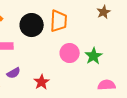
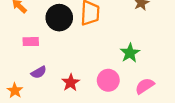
pink circle: (70, 53) -> (108, 80), moved
pink semicircle: (107, 85) -> (145, 86), turned -30

